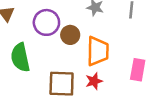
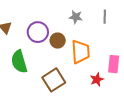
red star: (94, 81) -> (97, 79), moved
brown square: (62, 84) -> (54, 80), turned -30

